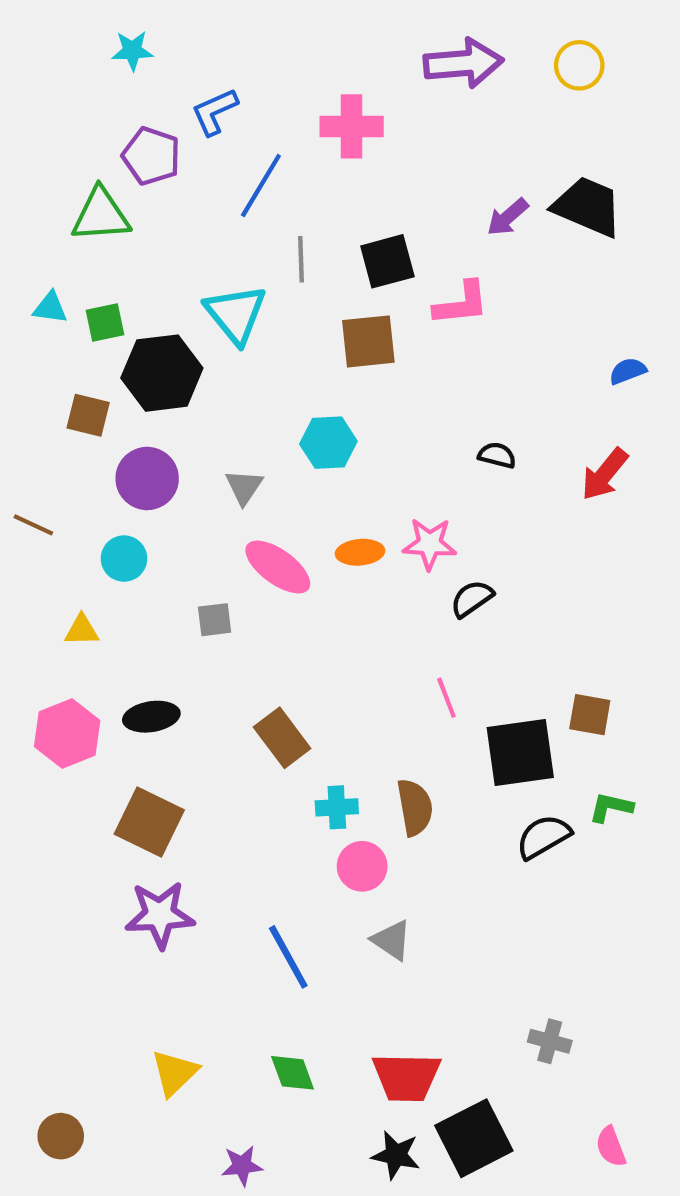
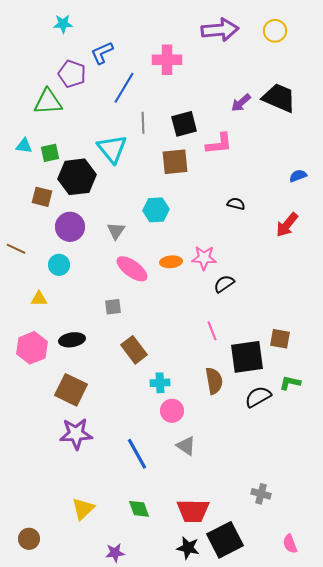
black semicircle: (497, 455) -> (236, 204), moved
gray square: (215, 620) -> (113, 307), moved
brown semicircle: (415, 807) -> (214, 381), moved

